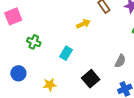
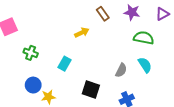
blue circle: (18, 73) -> (33, 85), moved
black square: (91, 79) -> (91, 90), turned -30

